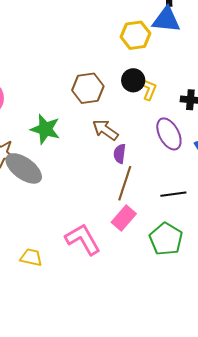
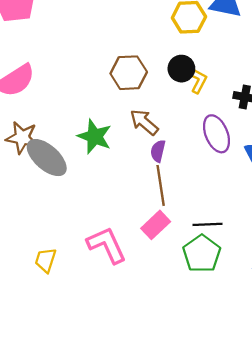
green star: (45, 129) -> (95, 136), moved
brown line: (125, 183) -> (161, 185), turned -32
black line: (173, 194) -> (208, 224), moved
yellow trapezoid: (31, 257) -> (46, 260), turned -90

